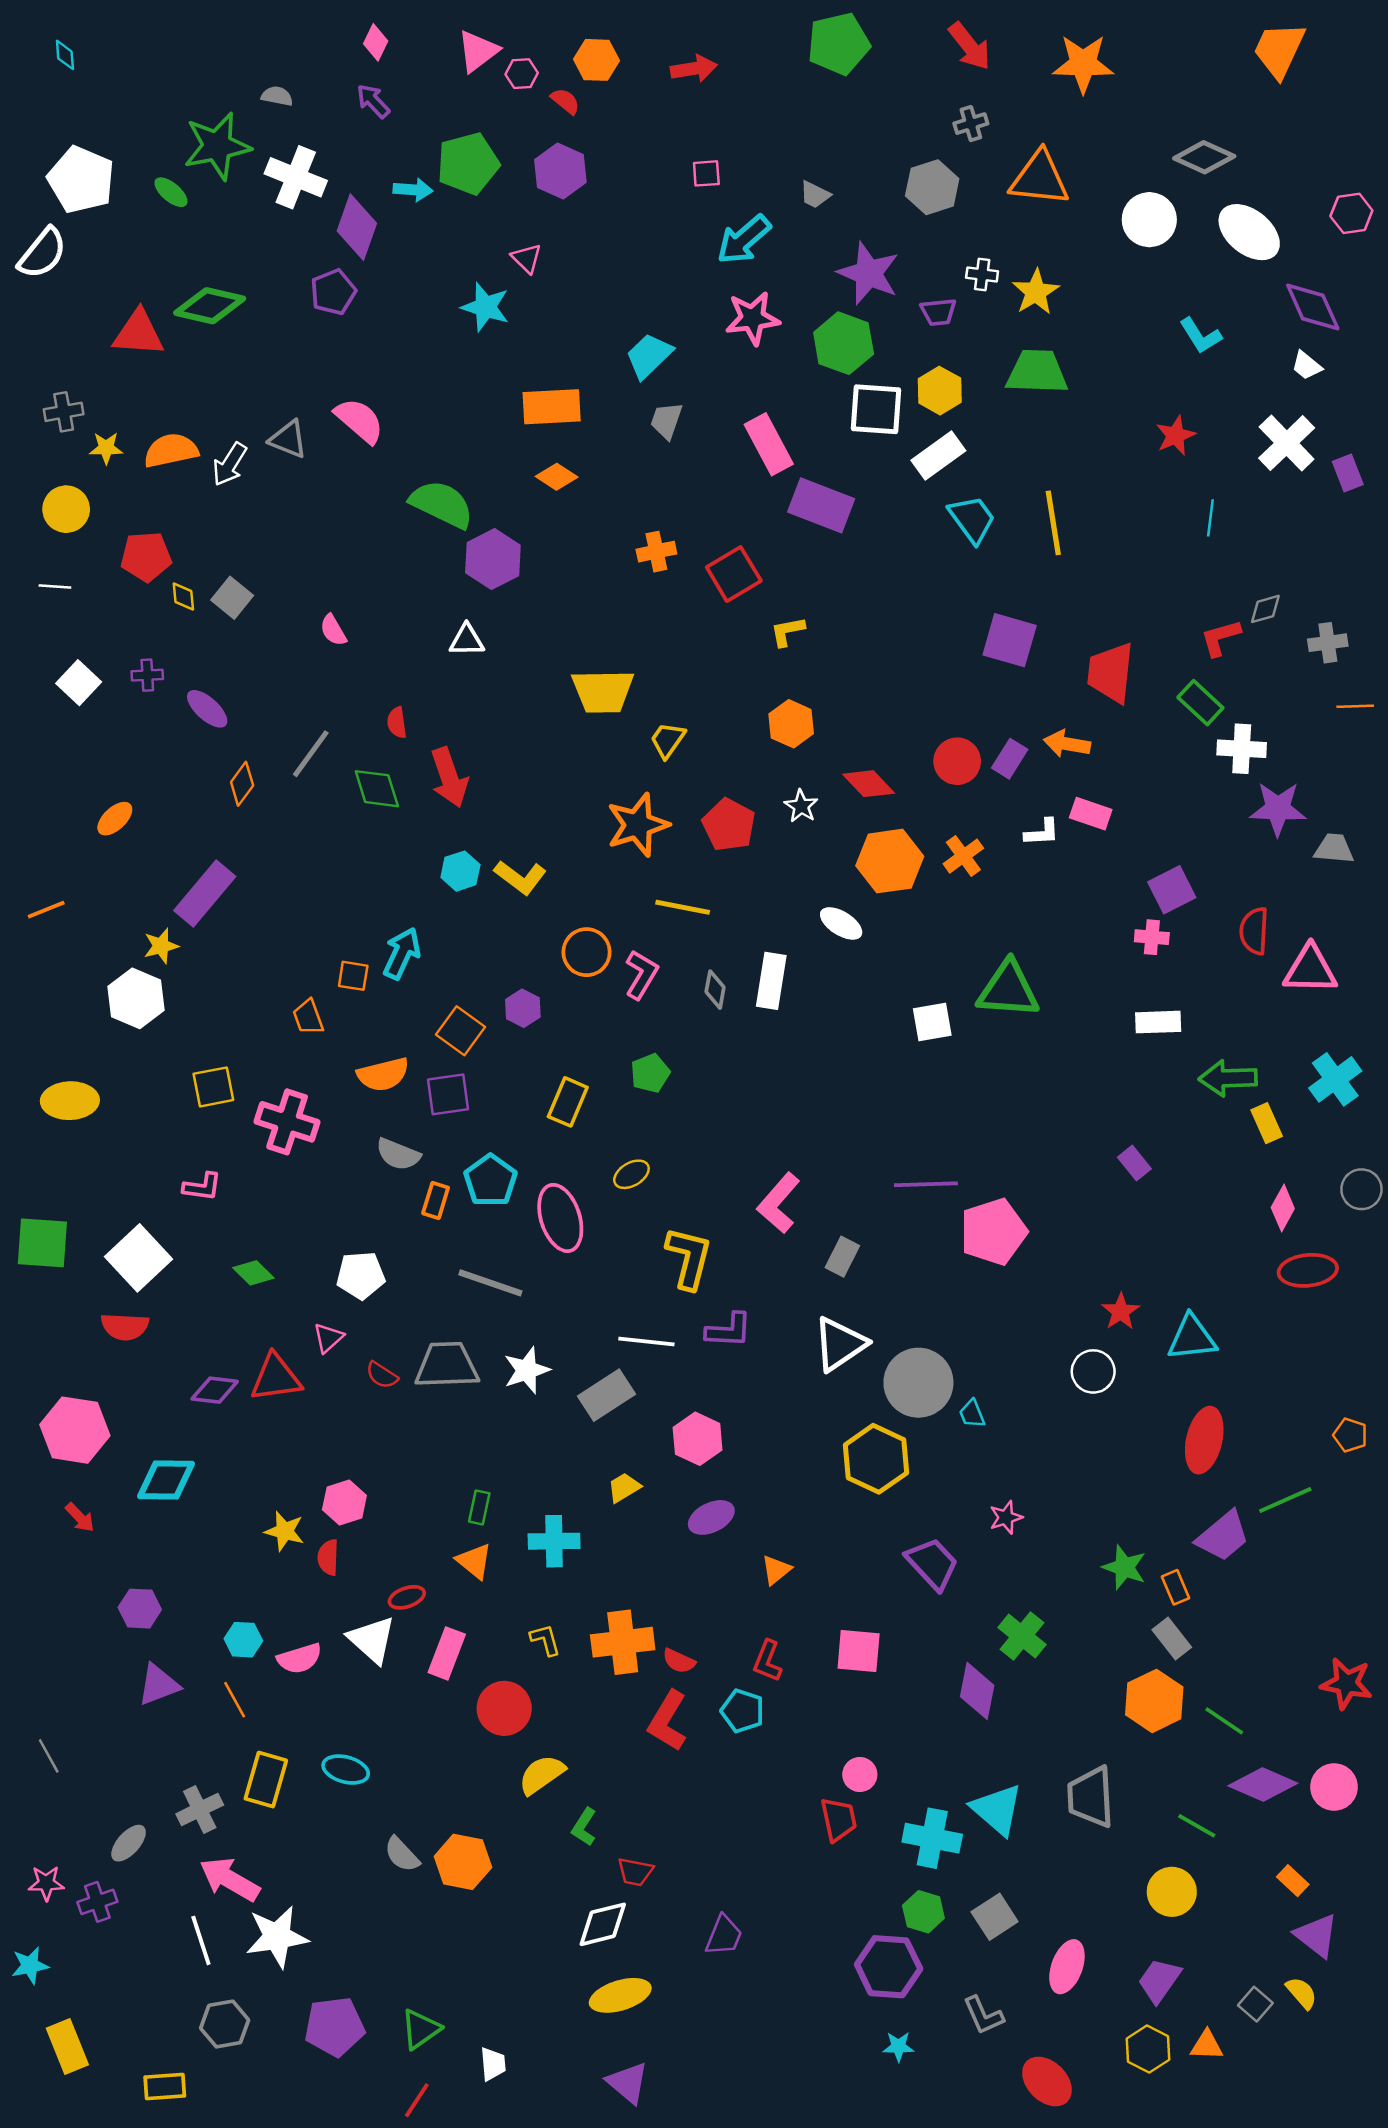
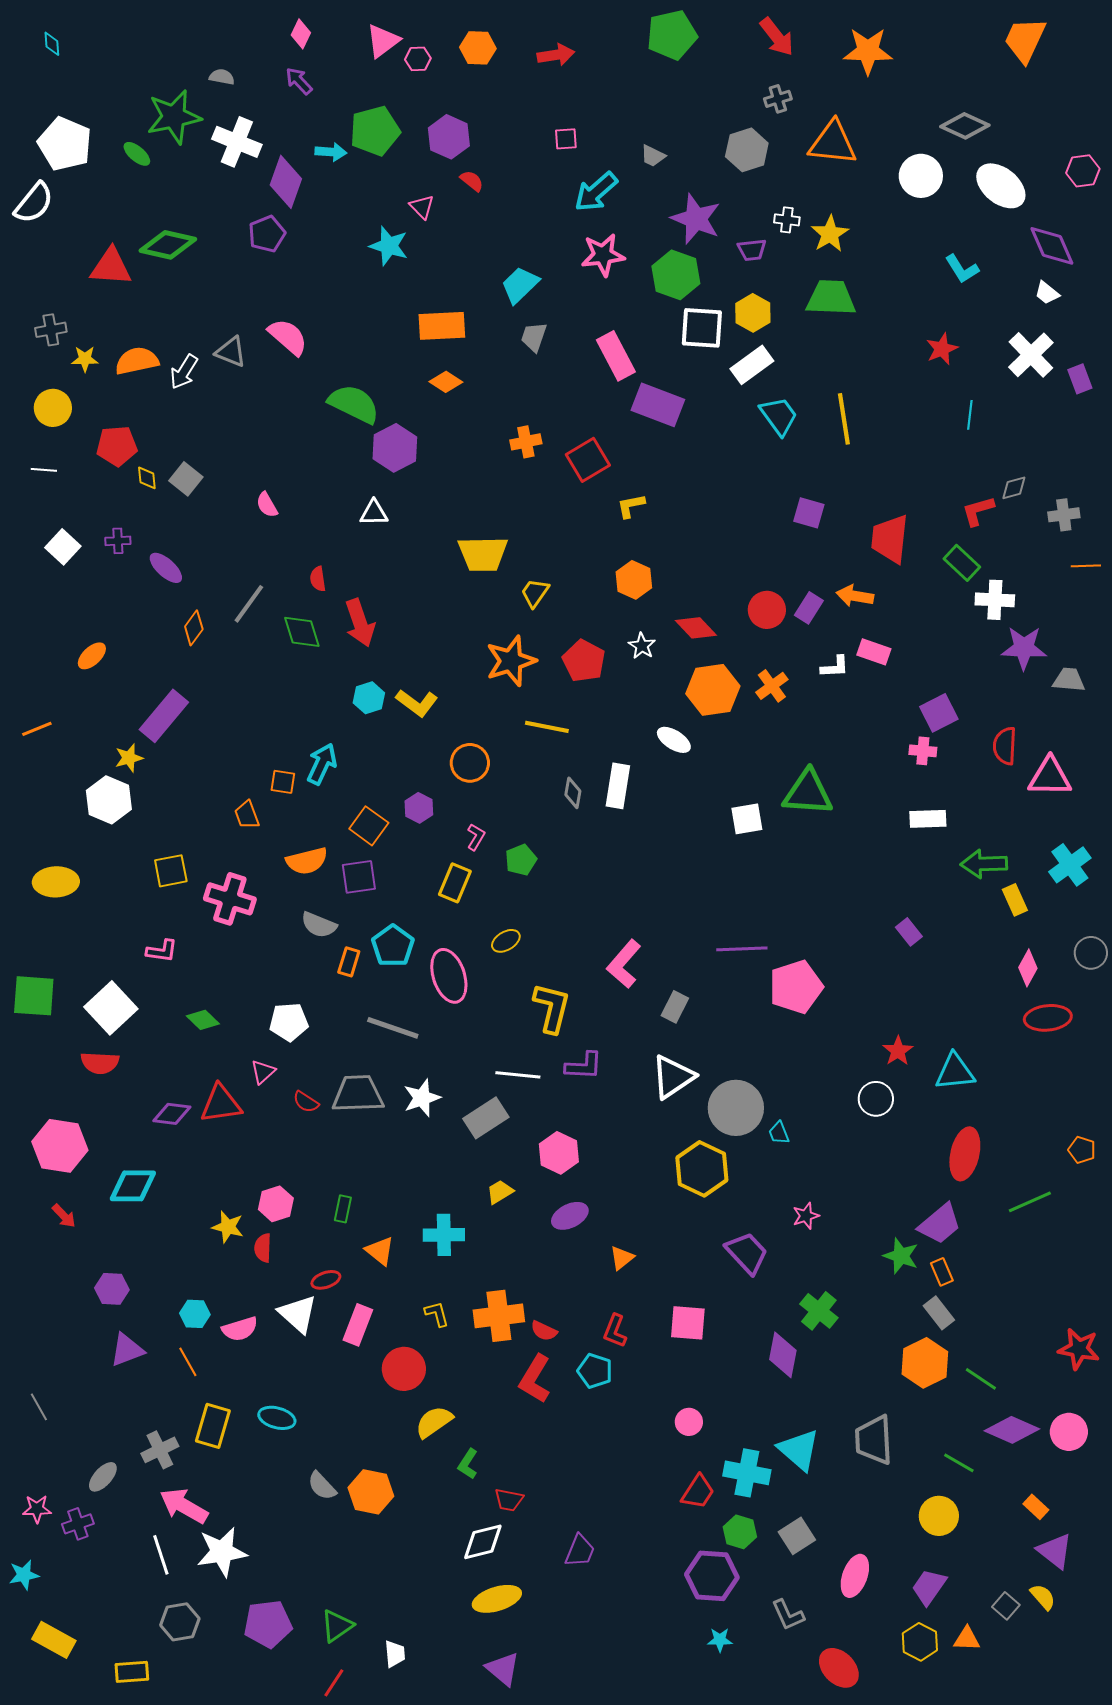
red semicircle: (565, 101) -> (472, 181), moved
purple square: (1010, 640) -> (809, 513), size x0.7
pink L-shape: (641, 975) -> (476, 837), moved, size x0.7
green rectangle: (479, 1507) -> (343, 1209), moved
purple trapezoid: (1223, 1536) -> (940, 1224), moved
red trapezoid: (839, 1819) -> (698, 1492), moved, turned 45
yellow rectangle: (67, 2047) -> (54, 1640), turned -39

